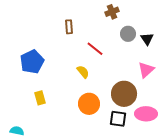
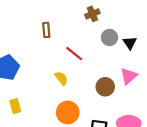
brown circle: (124, 94) -> (105, 87), moved, size x0.7

